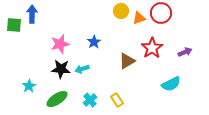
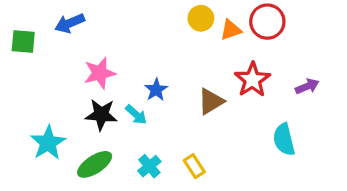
blue arrow: (32, 14) -> (70, 23), moved, turned -114
blue star: (94, 42) -> (156, 90), moved
cyan arrow: (82, 69) -> (136, 115), turned -120
cyan semicircle: (171, 84) -> (284, 140), turned 102
cyan star: (29, 86) -> (48, 143), size x1.5

